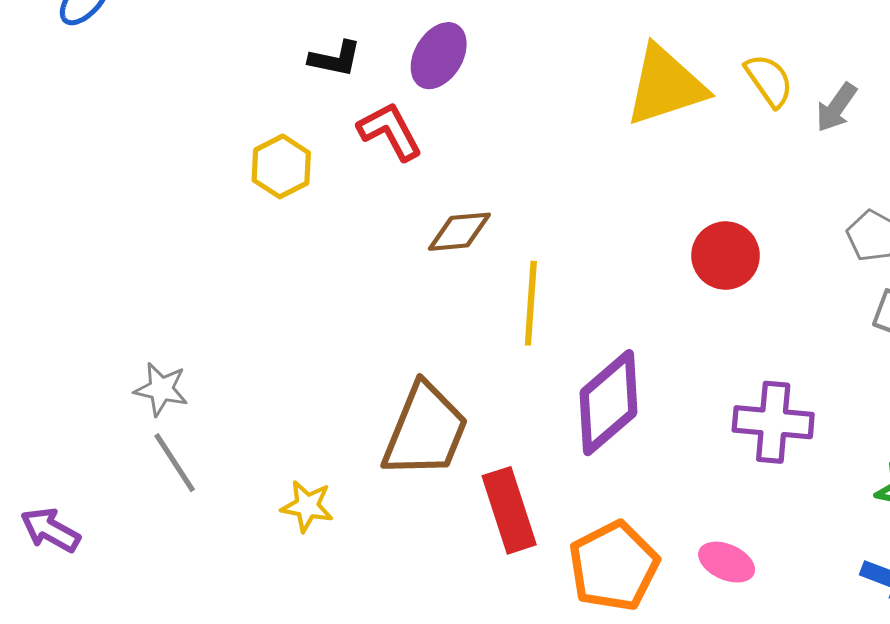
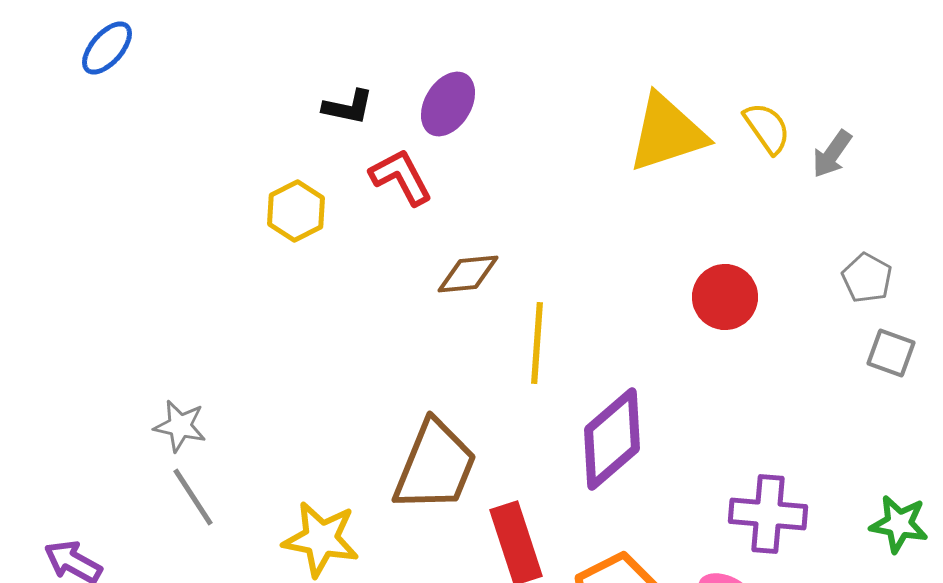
purple cross: (773, 422) -> (768, 514), moved
yellow star: (307, 506) -> (321, 539), size x1.5

